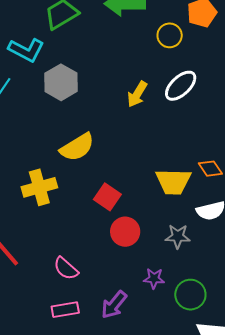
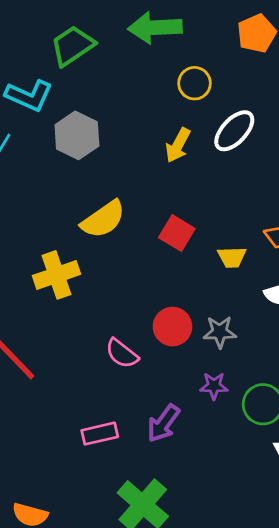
yellow circle: (170, 35) -> (195, 83), moved
yellow trapezoid: (173, 182) -> (232, 257), size x0.6
red square: (107, 197) -> (177, 233), moved
gray star: (178, 236) -> (220, 332), moved
pink semicircle: (66, 268) -> (122, 353), moved

